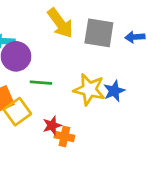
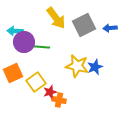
gray square: (99, 33) -> (84, 25), turned -35
green line: (41, 83) -> (42, 47), moved
yellow square: (17, 112) -> (36, 82), moved

